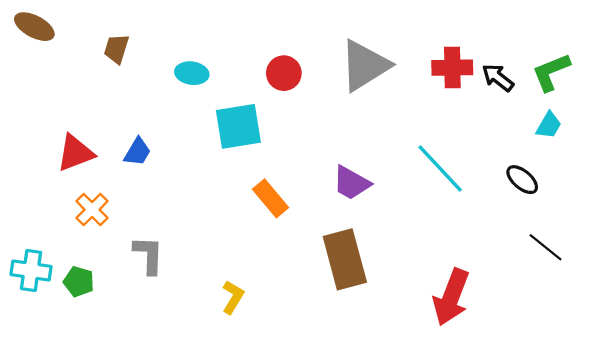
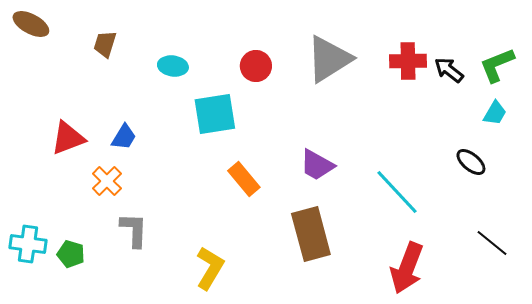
cyan line: (440, 168) -> (397, 192), moved
orange cross: (92, 210) -> (107, 181), moved
black line: (545, 247) -> (492, 243), moved
yellow L-shape: (233, 297) -> (210, 268), size x1.4

